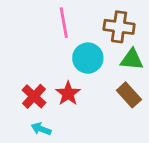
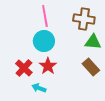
cyan circle: (88, 58) -> (44, 41), moved
cyan arrow: (41, 129) -> (39, 88), moved

